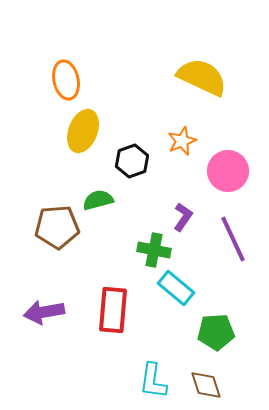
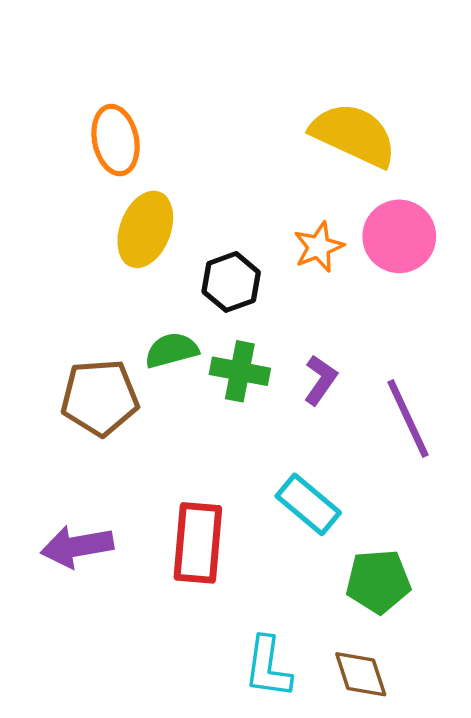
pink circle: (228, 171) -> (399, 236), moved
green cross: (154, 250) -> (240, 371), moved

